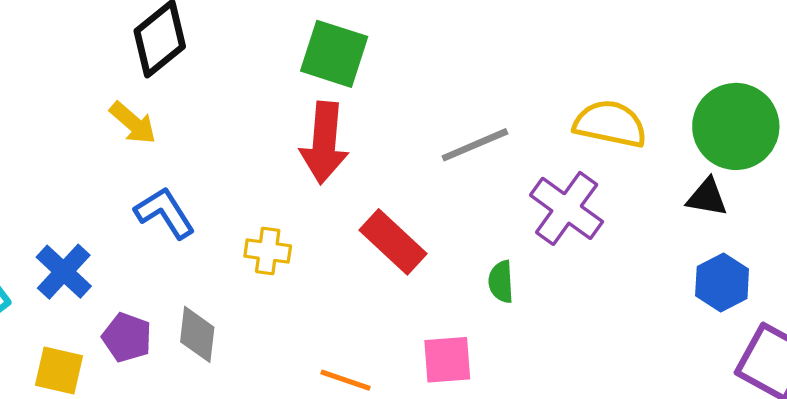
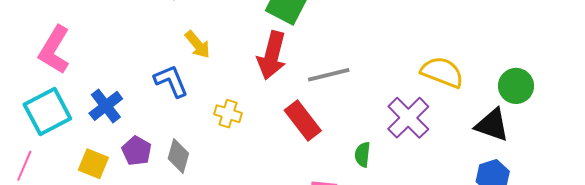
yellow arrow: (133, 123) -> (198, 45), moved
green circle: (736, 126) -> (516, 86), size x0.7
gray line: (475, 145) -> (329, 75), moved
black triangle: (707, 197) -> (492, 125), size x1.4

